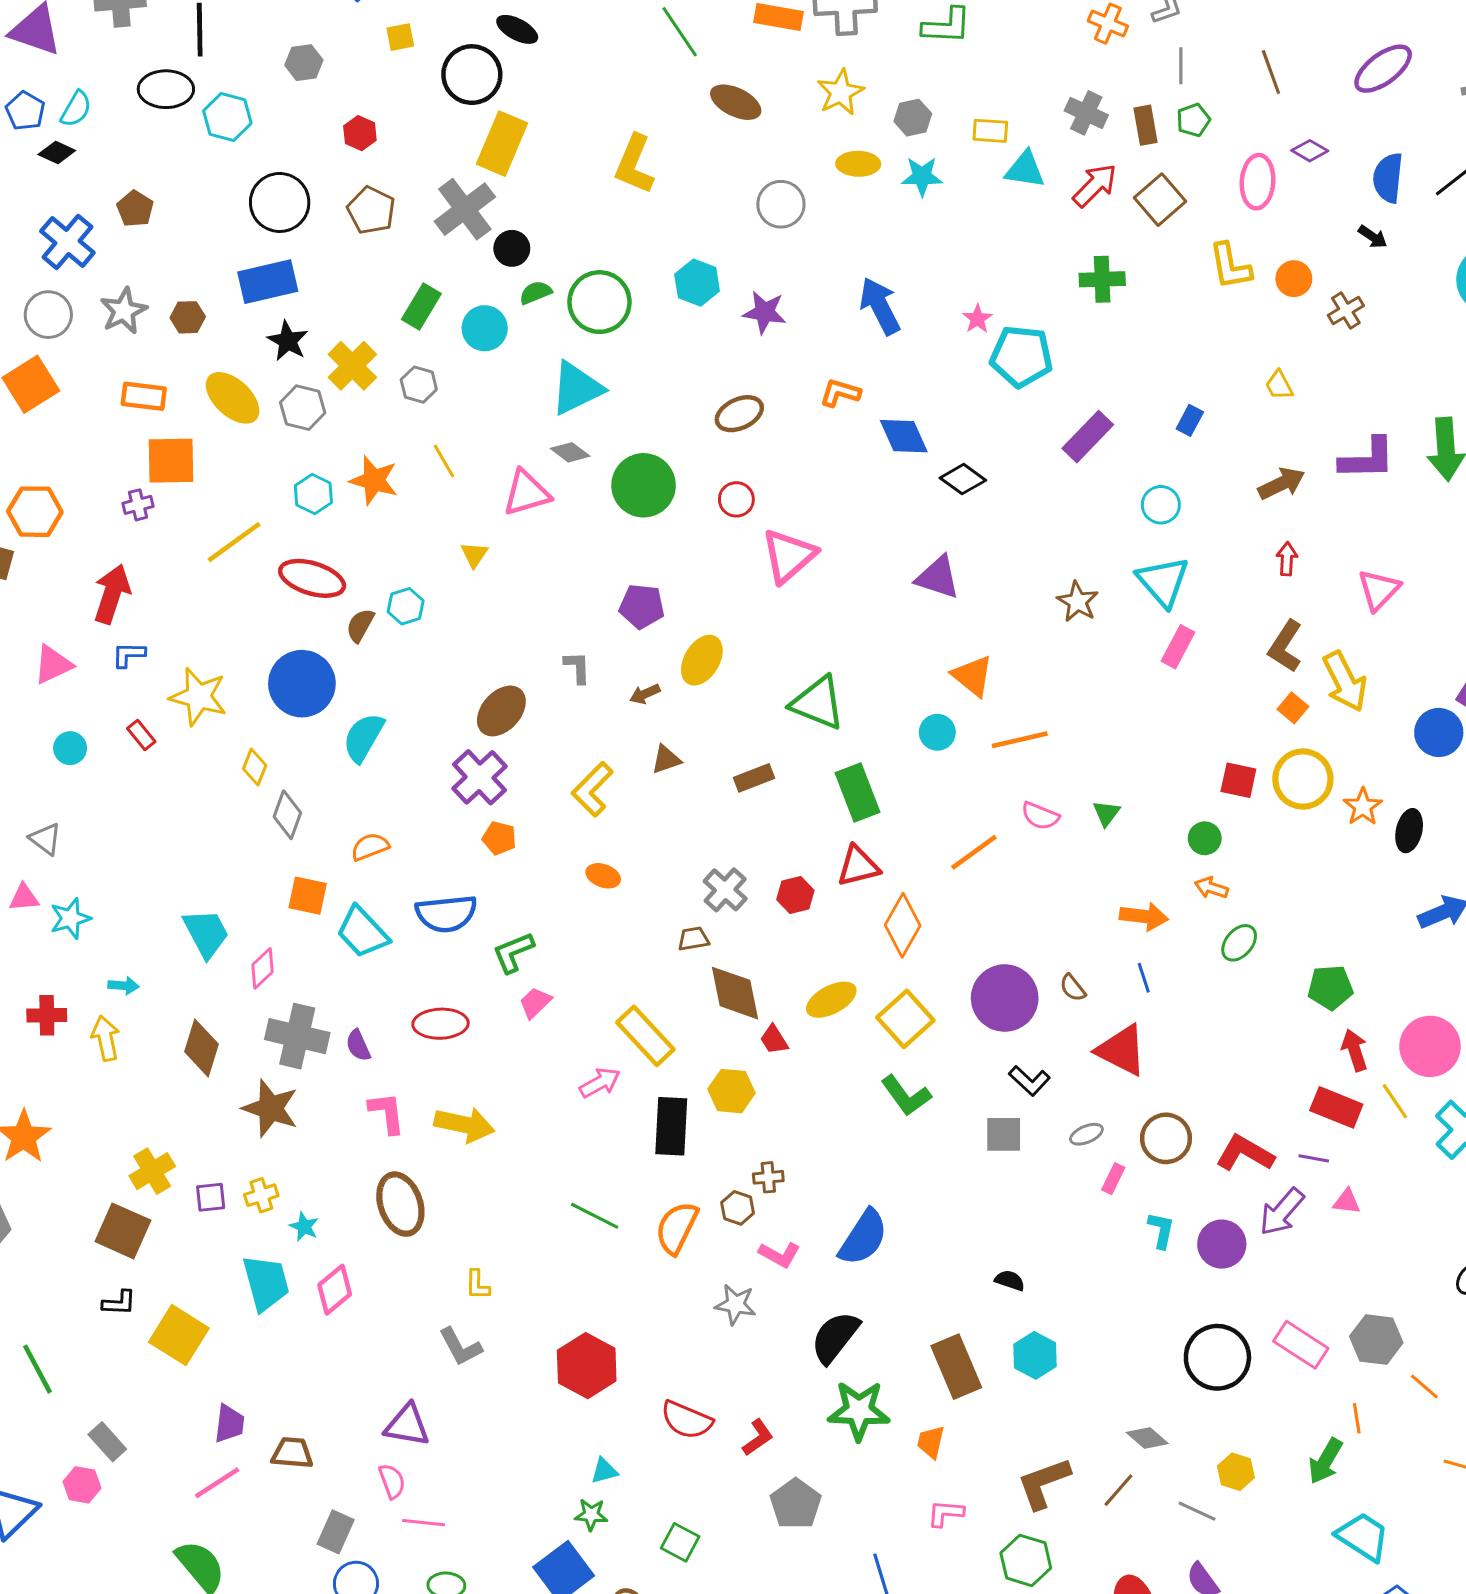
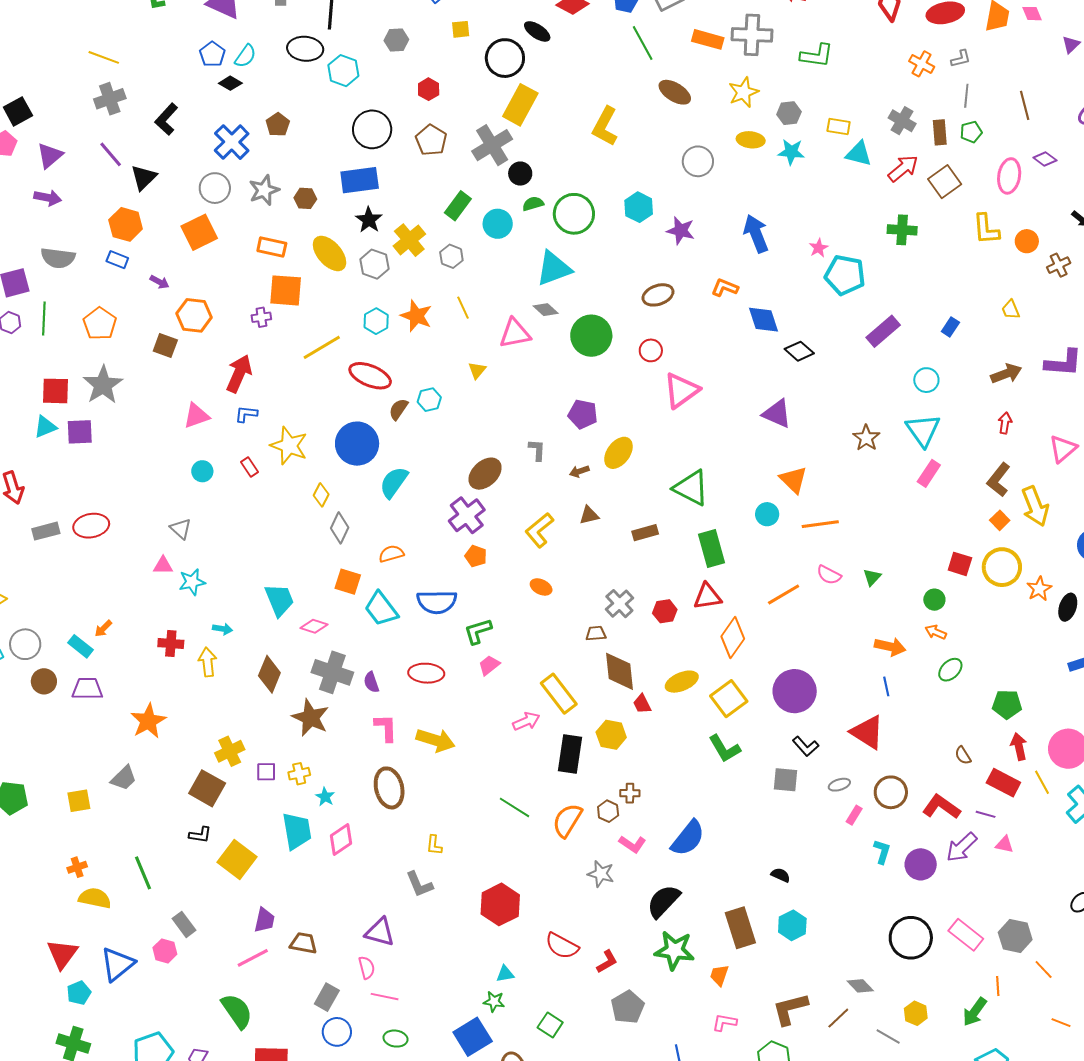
pink diamond: (262, 968) -> (314, 626), turned 56
brown semicircle: (1073, 988) -> (963, 755), moved

